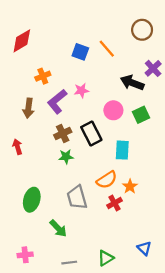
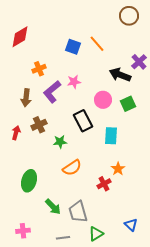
brown circle: (142, 30) -> (129, 16), moved
brown cross: (63, 133) -> (39, 125), moved
red arrow: (17, 147) -> (16, 133), turned 32
orange semicircle: (107, 180) -> (72, 168), moved
gray trapezoid: (77, 197) -> (78, 212), moved

